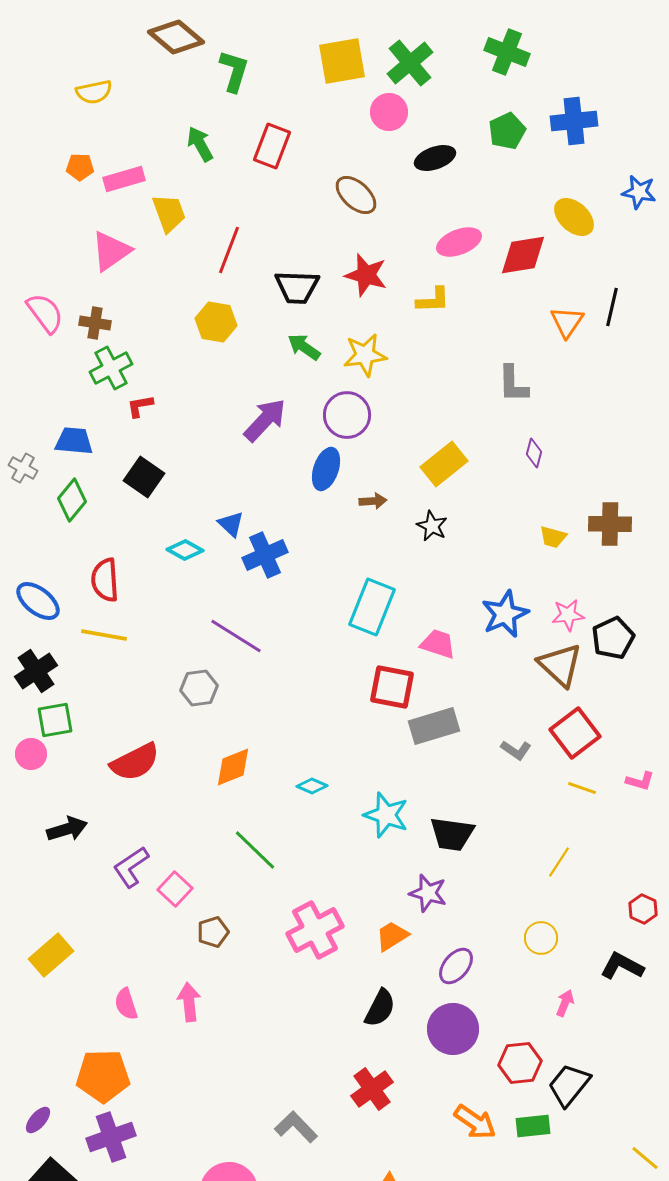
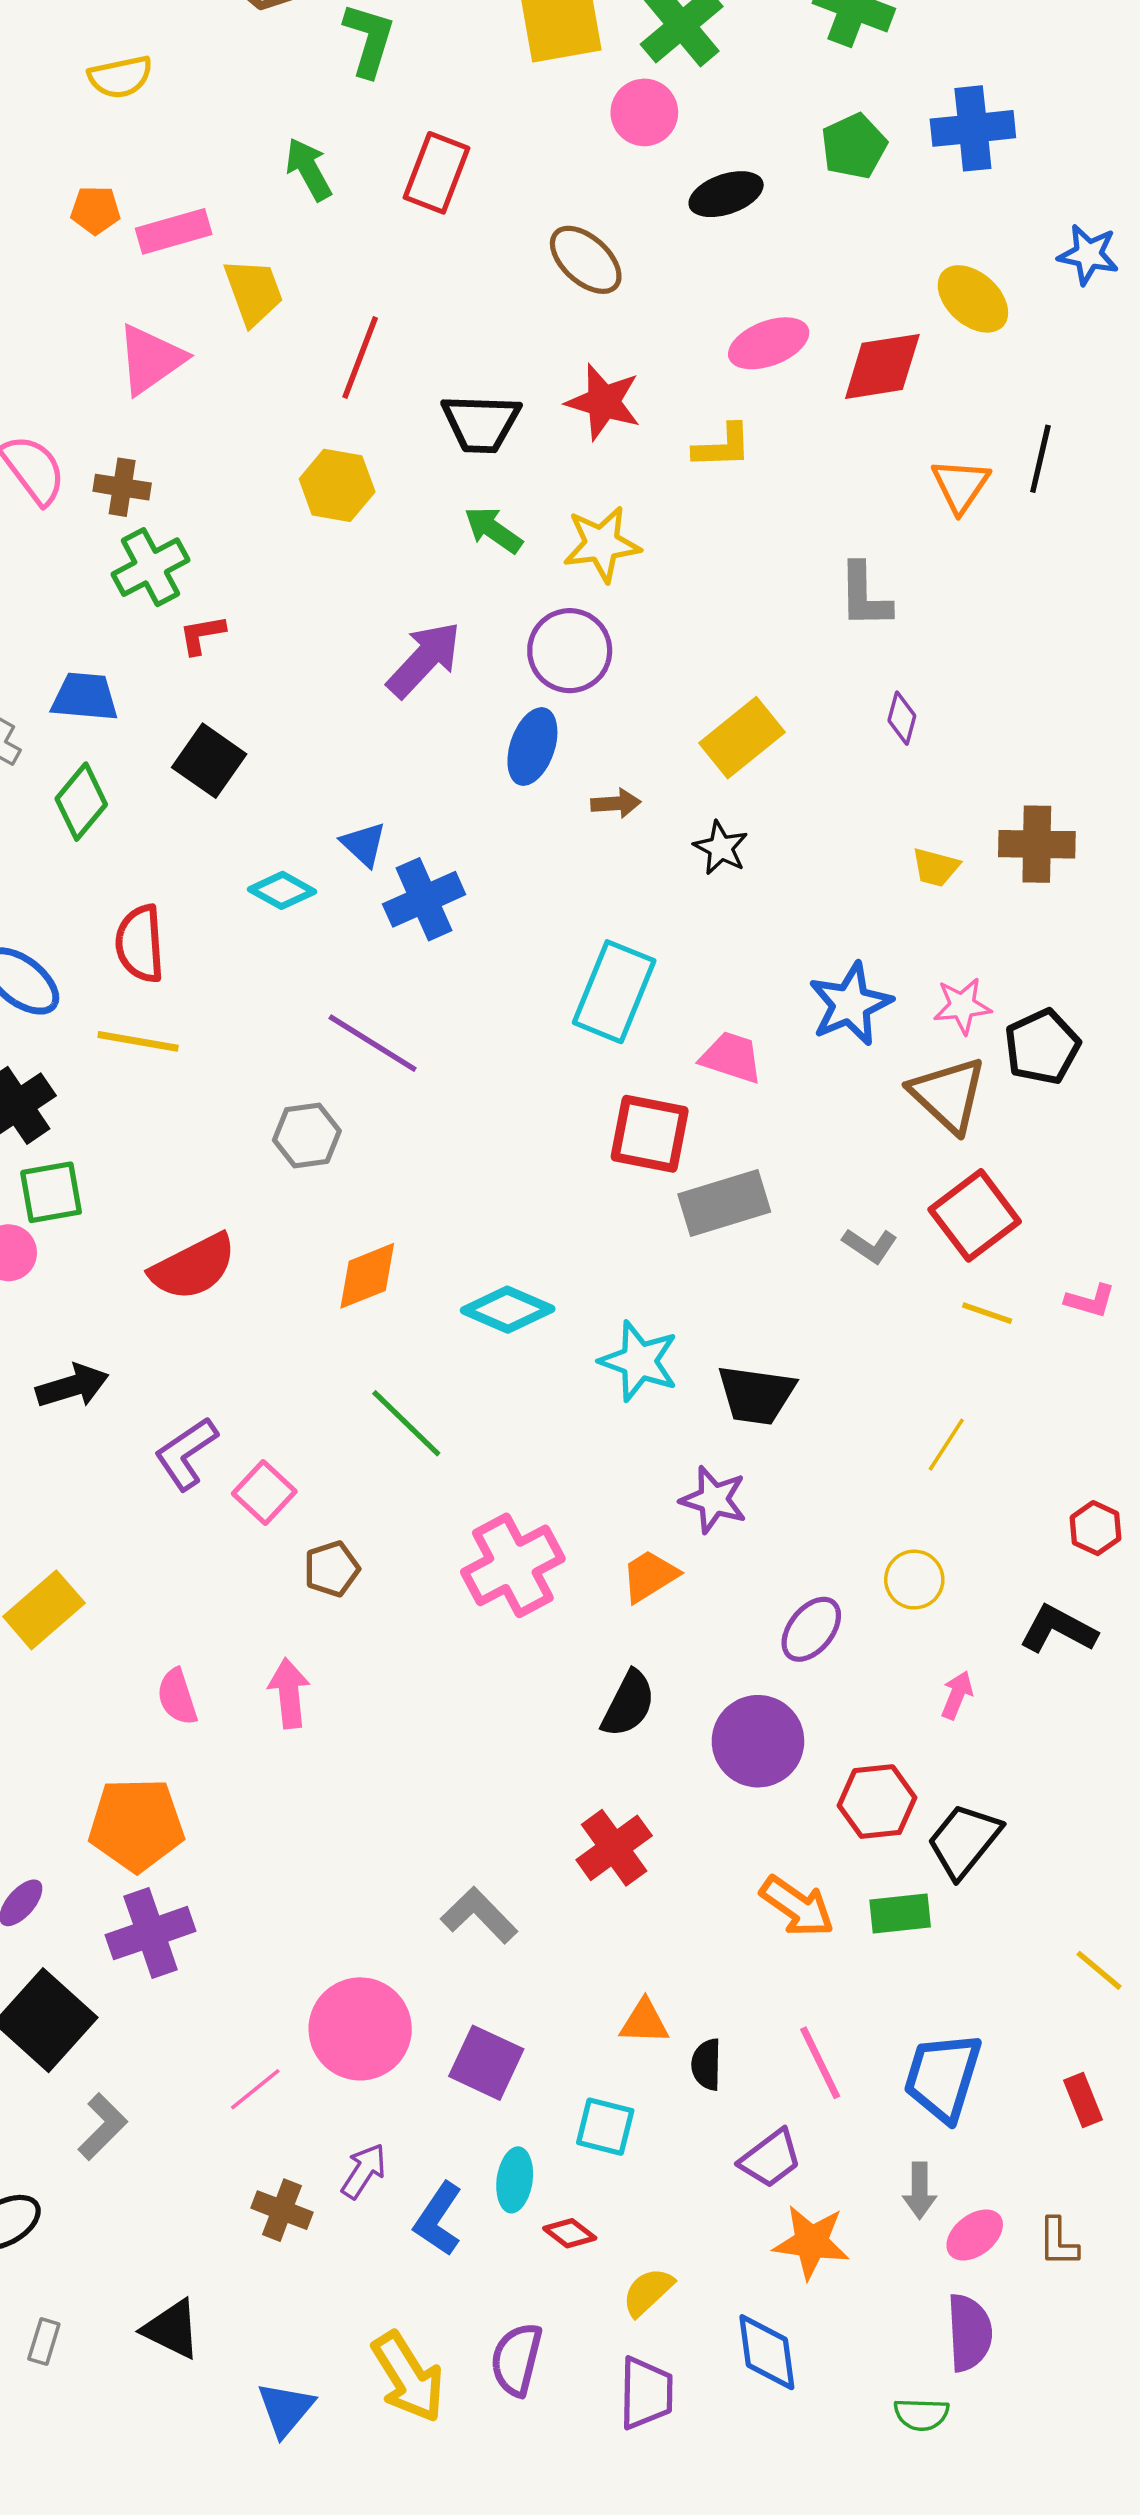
cyan diamond: (312, 786) -> (508, 1310), size x1.6
purple ellipse: (456, 966) -> (811, 1629), moved

